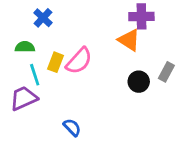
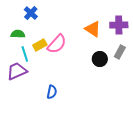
purple cross: (141, 16) -> (119, 25), moved
yellow rectangle: (55, 62) -> (40, 45), turned 40
blue semicircle: (72, 127) -> (52, 92), turned 56

